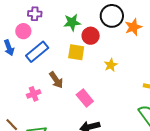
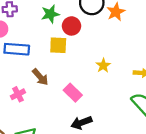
blue rectangle: (37, 52) -> (17, 49), turned 50
yellow star: (111, 65) -> (103, 66), moved

